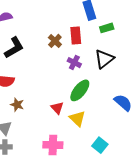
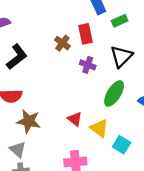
green ellipse: (80, 90) -> (114, 94), moved
brown star: (17, 105) -> (29, 121), size x1.5
cyan square: (100, 145) -> (122, 145), moved

